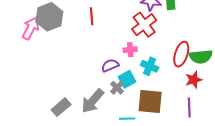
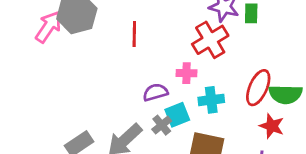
red line: (92, 16) -> (134, 34), moved
cyan cross: (150, 66) -> (211, 100), turned -36
red star: (194, 80) -> (272, 126), turned 30

